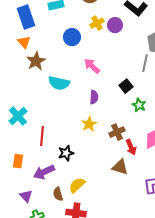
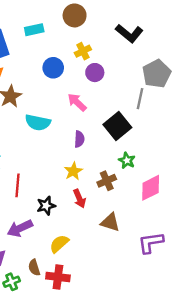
purple circle: (115, 25) -> (95, 73), moved
black square: (126, 86) -> (117, 126), size x1.6
green star: (139, 105) -> (127, 161), moved
red arrow: (131, 147) -> (79, 199), moved
brown semicircle: (58, 194) -> (34, 268), moved

